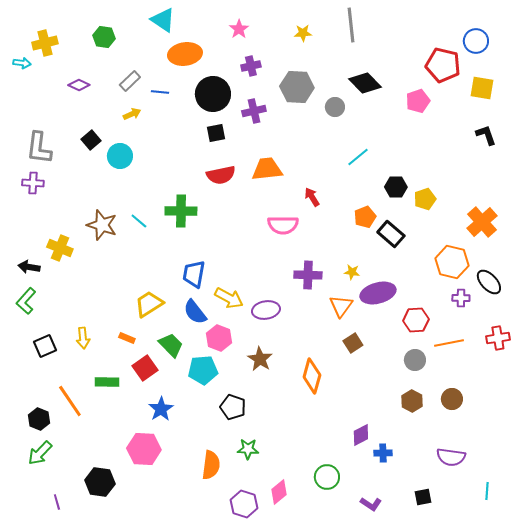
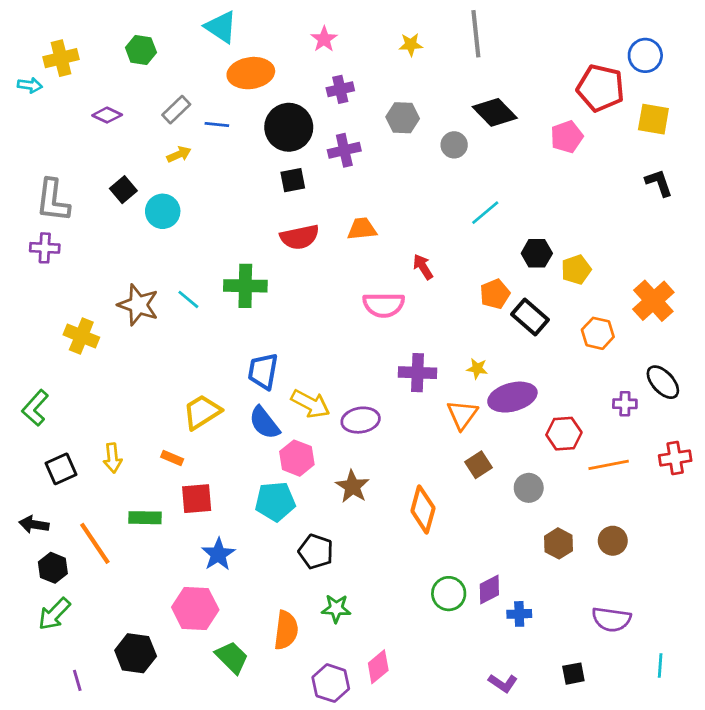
gray hexagon: (297, 87) -> (403, 118), size x0.7
orange trapezoid: (267, 169) -> (362, 229), size x0.7
orange hexagon: (452, 262) -> (598, 333), moved, size x0.7
black arrow: (29, 267) -> (34, 524), moved
green trapezoid: (171, 345) -> (232, 657), moved
gray circle: (415, 360) -> (529, 488), moved
red square: (145, 368) -> (197, 499), turned 30
green circle: (327, 477) -> (449, 594), moved

